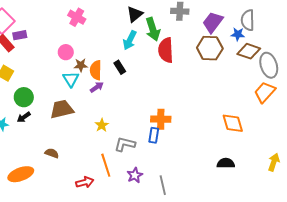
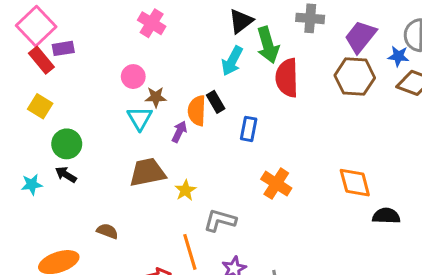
orange semicircle: (96, 70) -> (197, 111), moved
purple arrow: (97, 87) -> (179, 132), turned -32
brown trapezoid: (62, 109) -> (147, 172), moved
black arrow: (24, 117) -> (66, 175), turned 64
orange cross: (161, 119) -> (276, 184), turned 30
orange diamond: (233, 123) -> (355, 183), moved
blue rectangle: (154, 135) -> (249, 129), moved
black semicircle: (226, 163) -> (386, 216), moved

